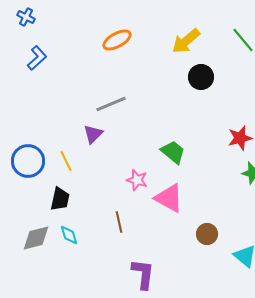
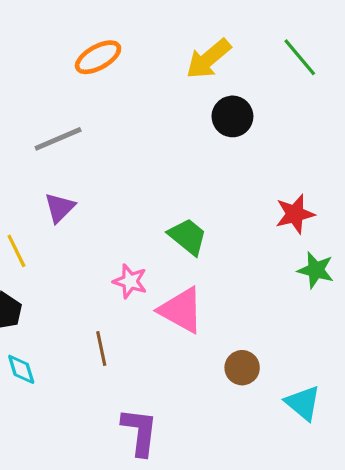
gray line: (111, 104) -> (58, 139), moved

